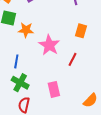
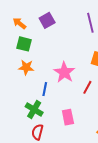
orange star: (26, 30) -> (26, 67), moved
blue line: (16, 61) -> (45, 89), moved

